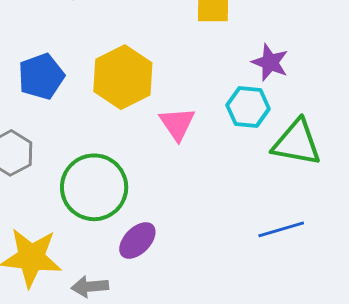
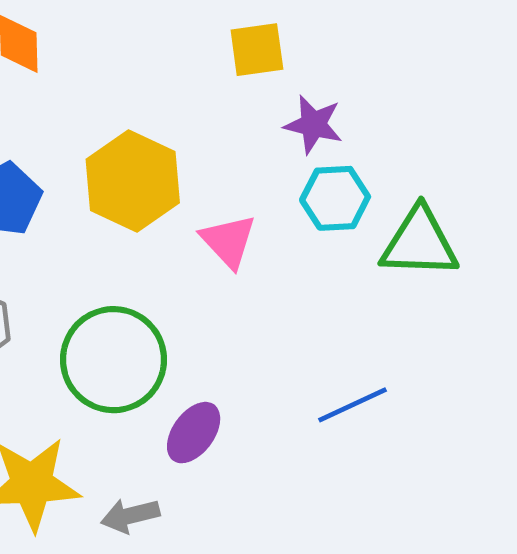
purple star: (270, 62) -> (313, 124), moved
blue line: (281, 229) -> (353, 405), moved

